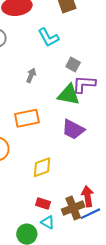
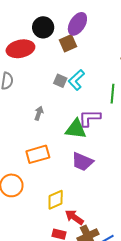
cyan L-shape: (48, 38) -> (76, 80), moved, turned 80
gray square: (73, 65) -> (60, 81), moved
red arrow: (88, 196) -> (74, 217), moved, turned -42

